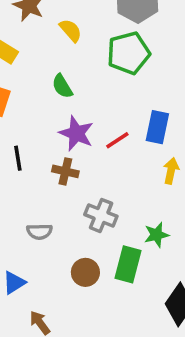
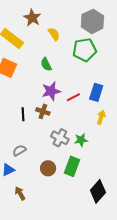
purple star: (76, 133) -> (51, 91), turned 30
black line: (18, 158) -> (23, 114), moved
gray semicircle: (39, 232) -> (19, 150), moved, turned 144
green star: (156, 235) -> (81, 140), moved

